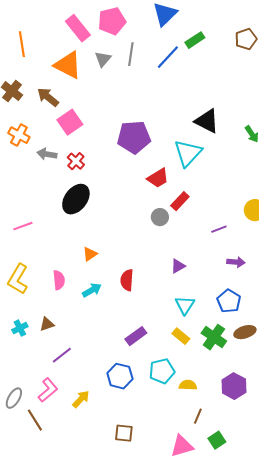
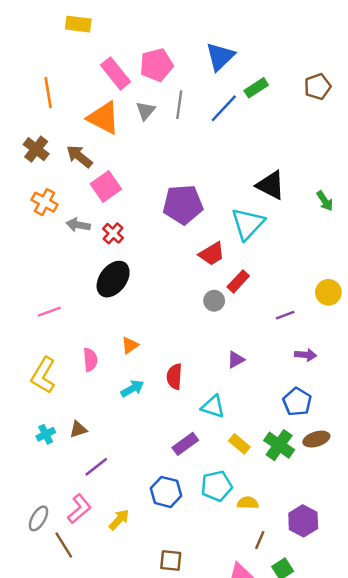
pink semicircle: (59, 280) -> (90, 360), moved
cyan triangle: (185, 305) -> (213, 407), moved, turned -45
purple hexagon: (234, 386) -> (303, 521), moved

